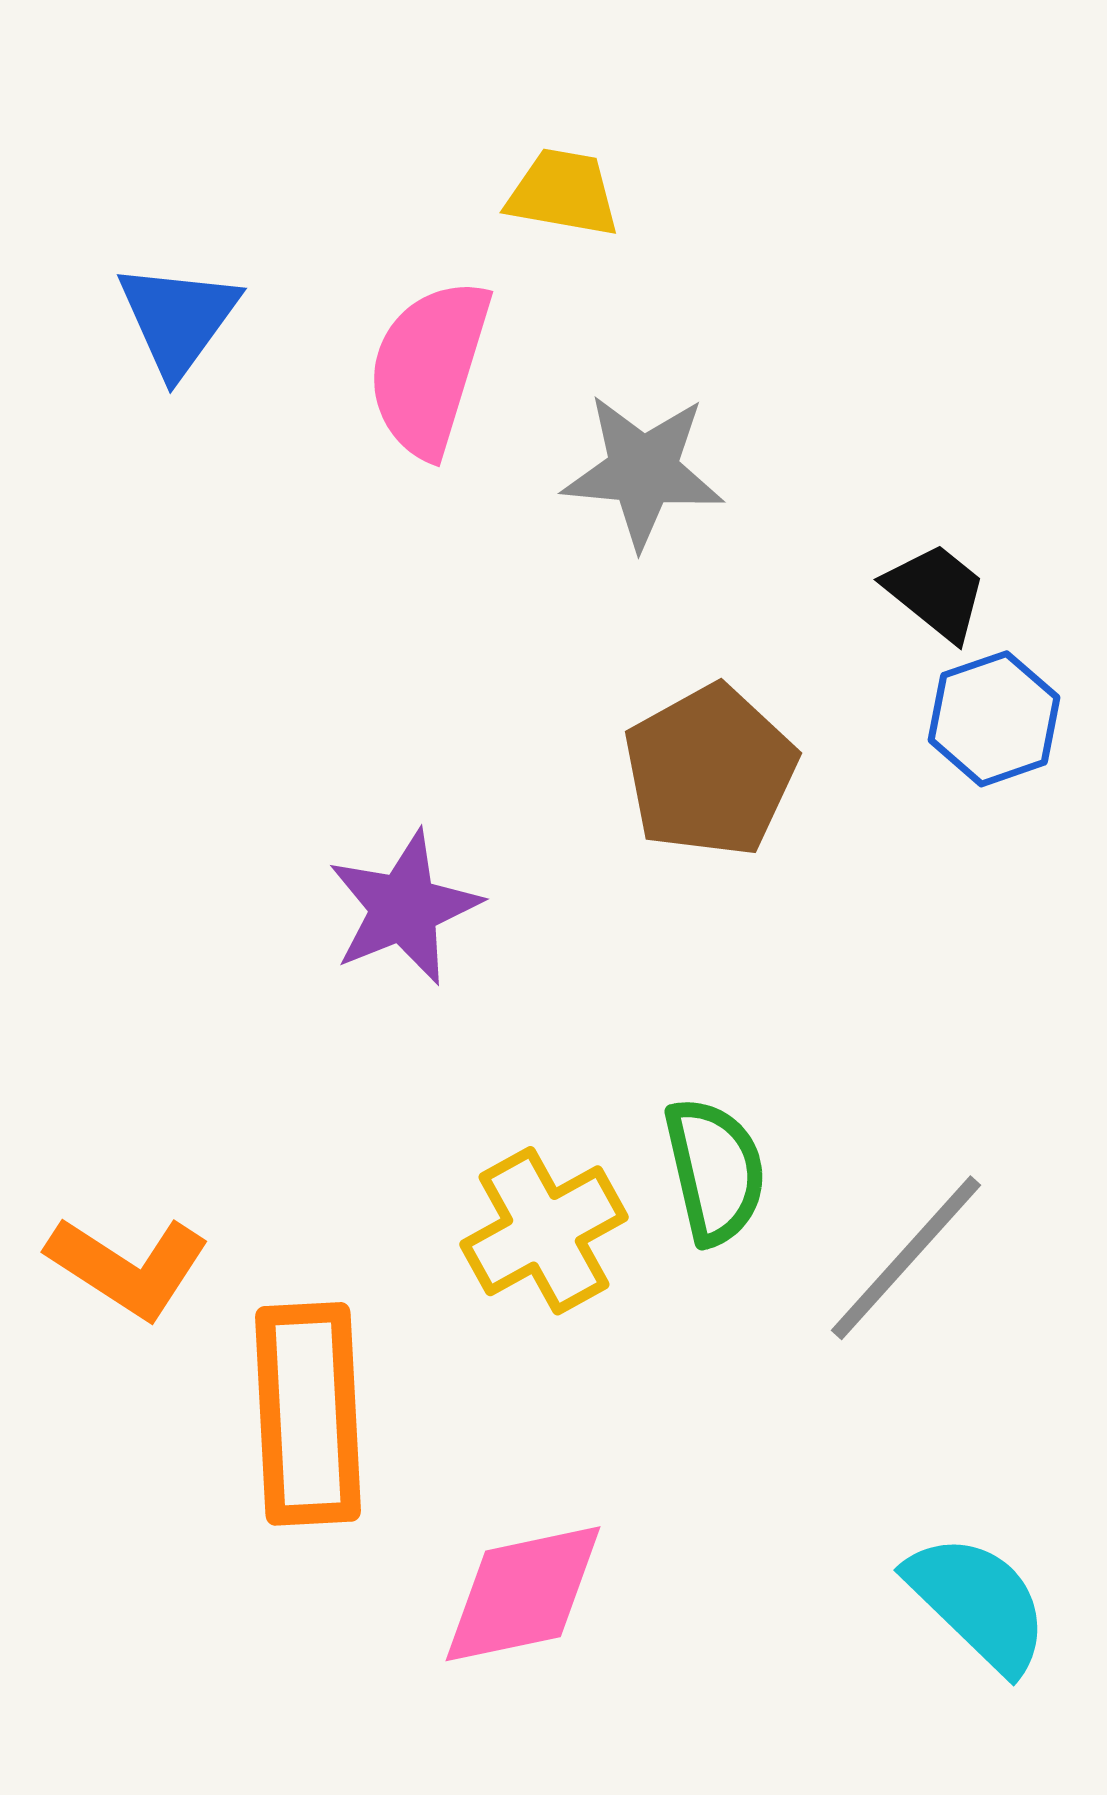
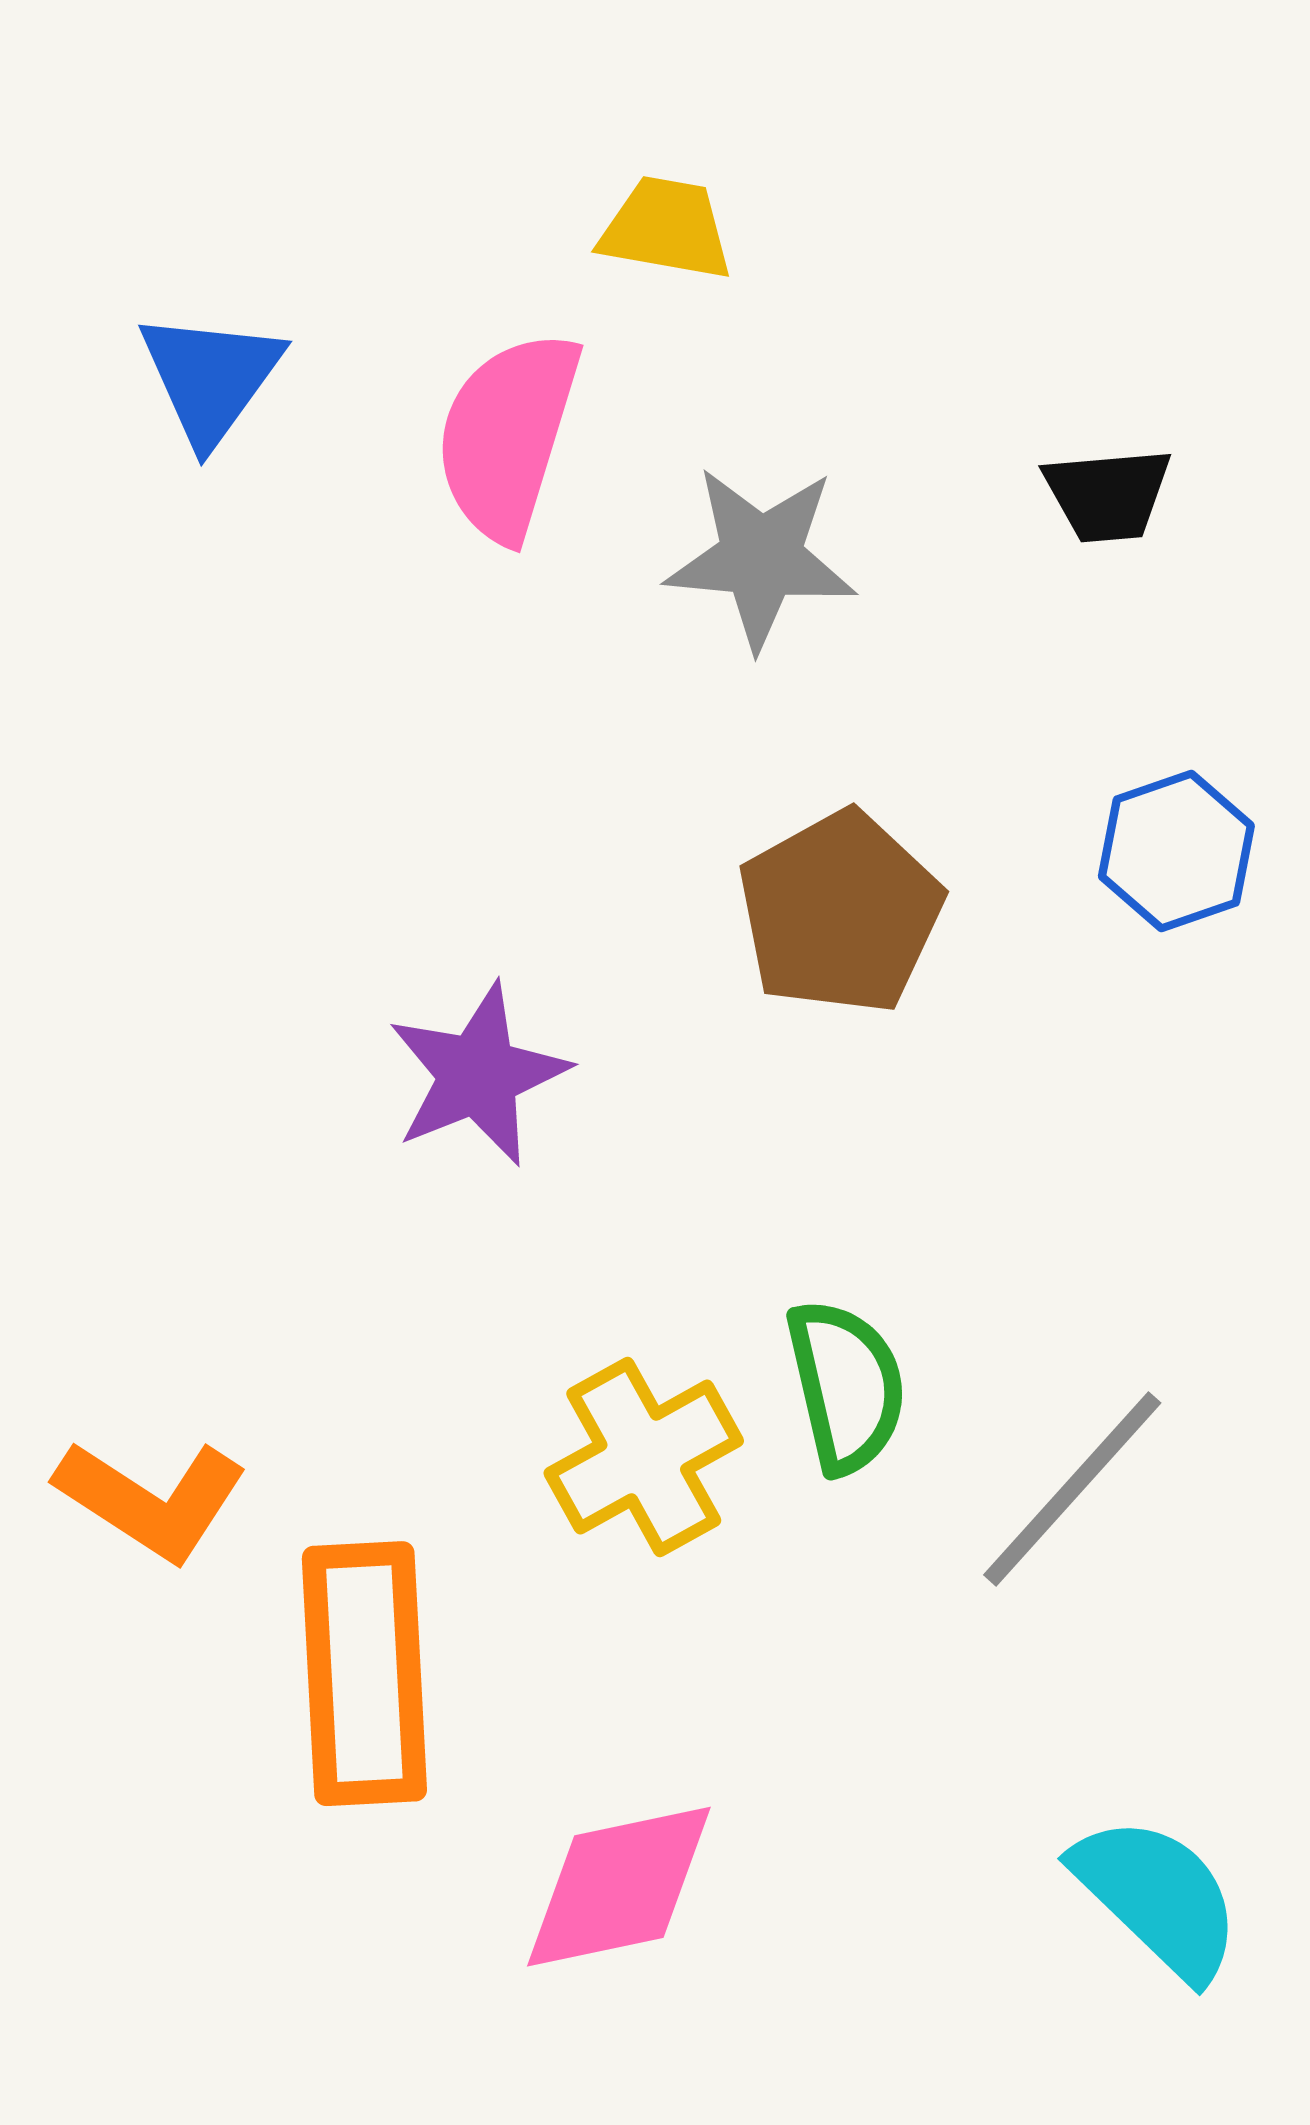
black trapezoid: (936, 592) -> (1108, 495), moved, turned 136

